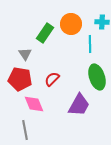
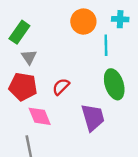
green rectangle: (45, 33) -> (19, 32), moved
purple trapezoid: (79, 105) -> (93, 117), turned -45

